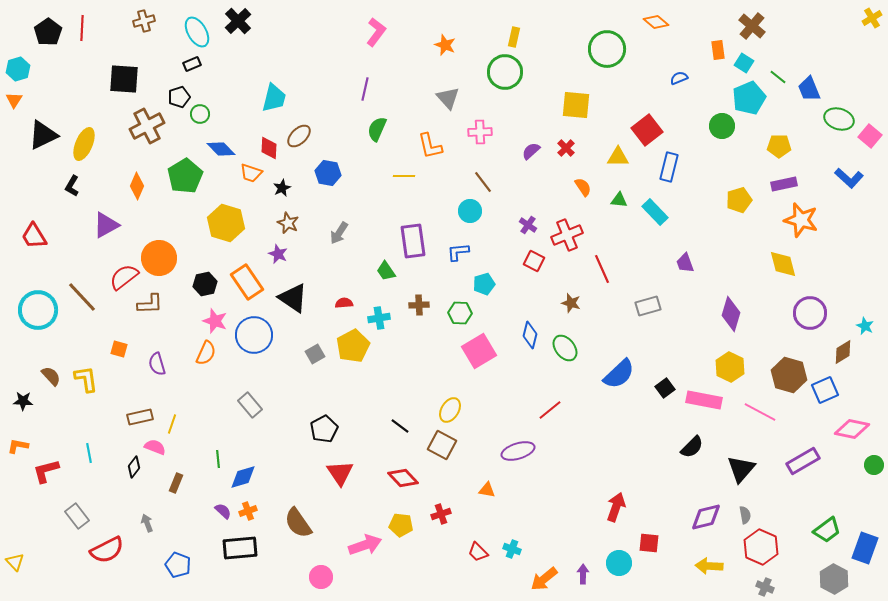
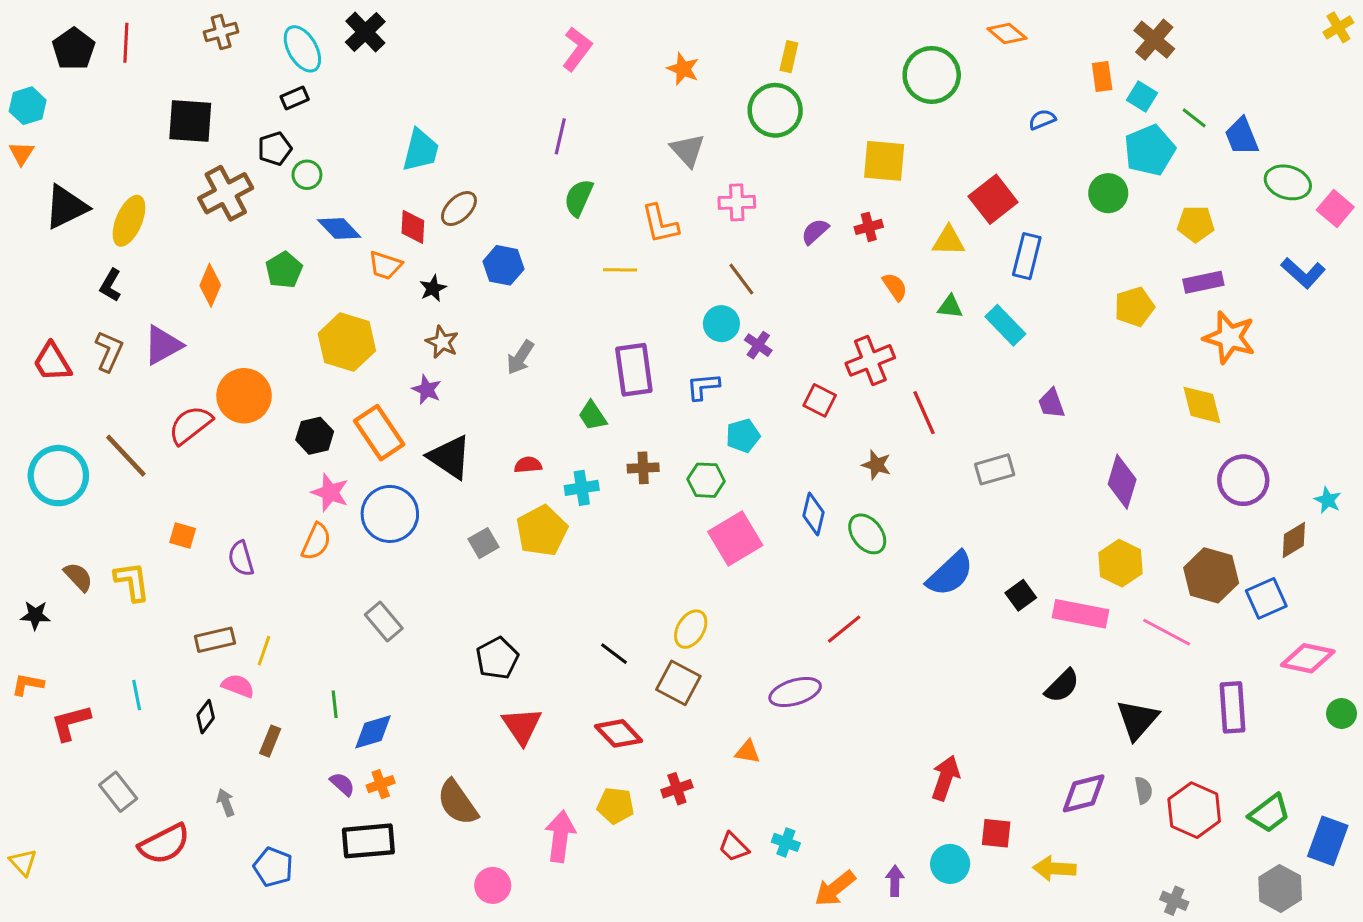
red cross: (566, 148) -> (869, 227), turned 30
green pentagon: (185, 176) -> (284, 270), size x0.7
purple cross: (528, 225) -> (758, 345), moved
brown L-shape: (150, 304) -> (109, 351), moved, turned -64
purple rectangle: (803, 461) -> (1233, 707), turned -64
pink arrow: (365, 545) -> (560, 836), turned -64
red hexagon: (761, 547) -> (1194, 810), moved
yellow arrow: (709, 566) -> (1054, 869), moved

